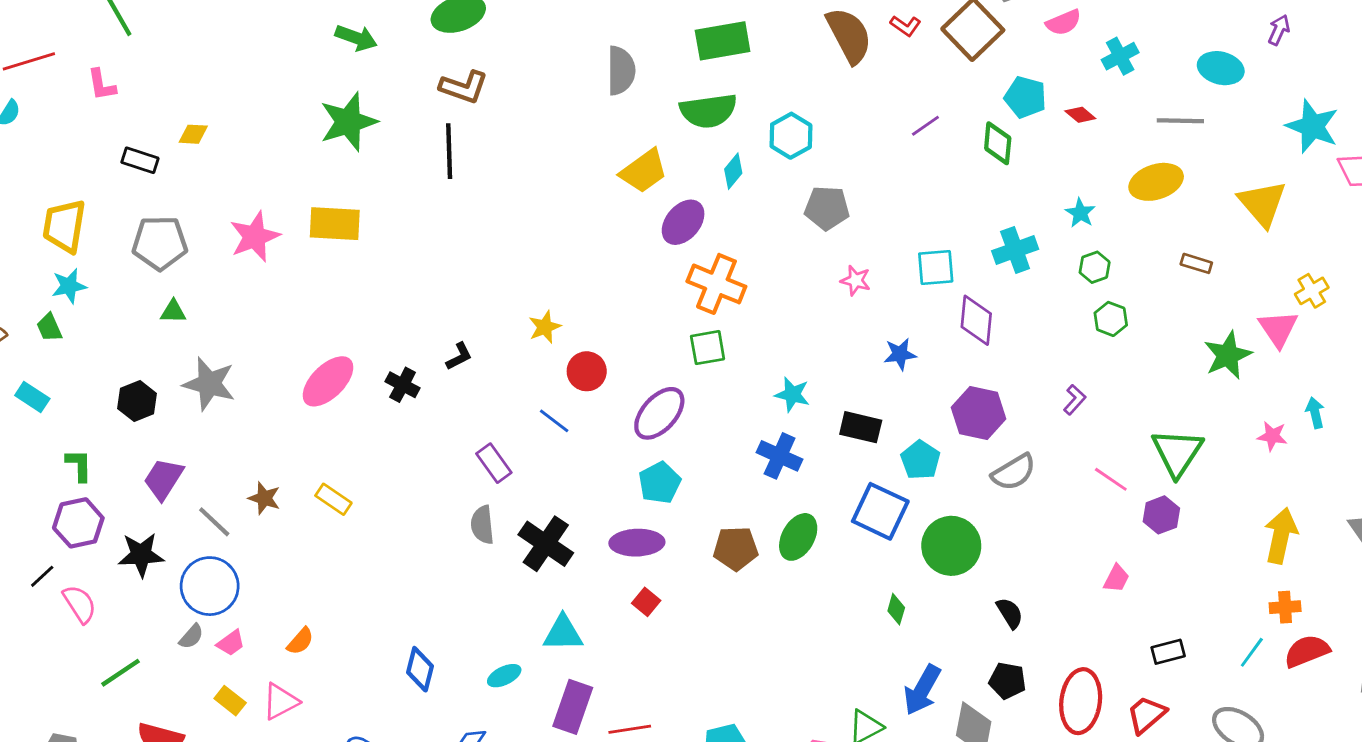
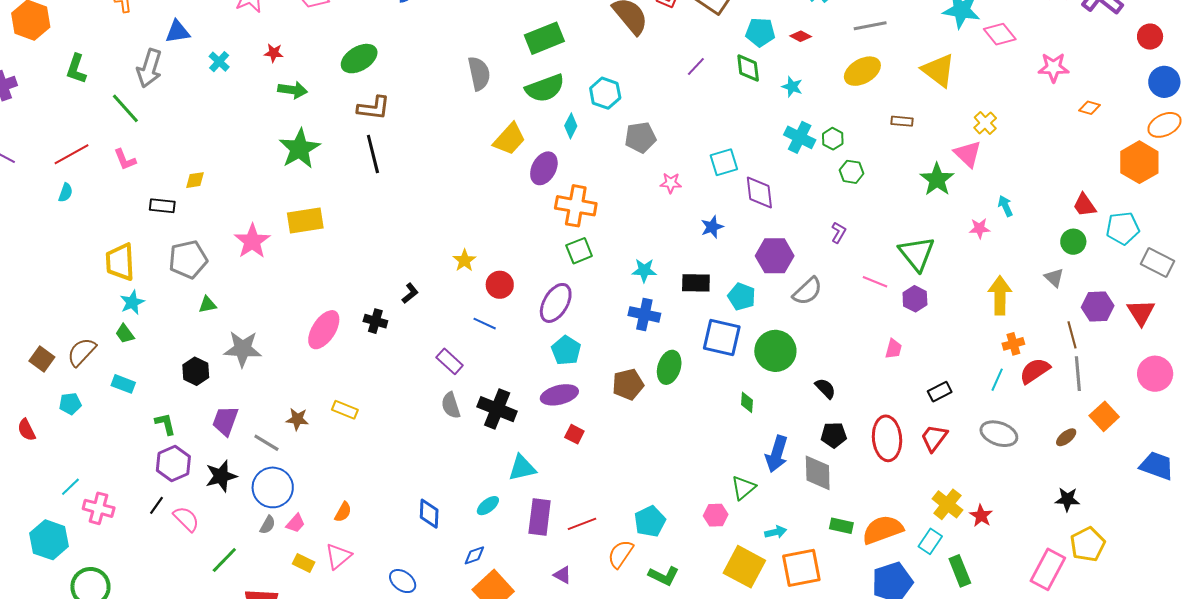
cyan star: (1080, 213) -> (792, 87), moved
cyan cross: (1015, 250) -> (800, 137), moved, turned -32

